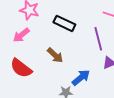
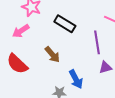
blue arrow: (81, 78) -> (76, 79), turned 96

